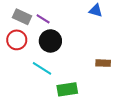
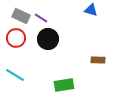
cyan line: (42, 68) -> (15, 75), moved

